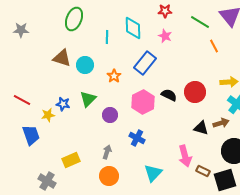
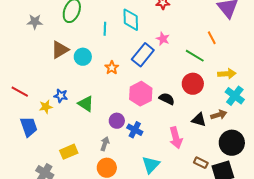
green line: (200, 22) -> (195, 56), moved
gray star: (21, 30) -> (35, 22), moved
pink star: (165, 36) -> (163, 39), moved
brown triangle: (62, 58) -> (60, 50), turned -48
black semicircle: (169, 95) -> (167, 99), moved
green triangle: (88, 99) -> (86, 104), moved, turned -42
purple circle: (110, 115) -> (117, 121), moved
pink arrow: (185, 156) -> (176, 138), moved

